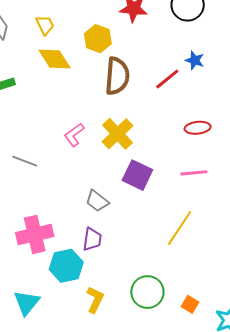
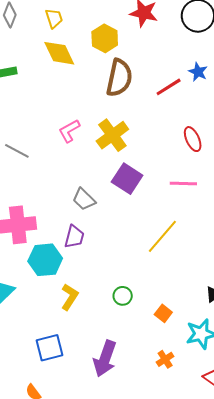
red ellipse: (198, 128) -> (193, 139), turned 65
green circle: (147, 292) -> (123, 296), size x0.6

